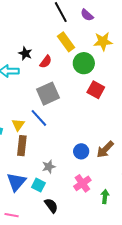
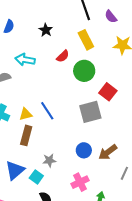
black star: (25, 53) -> (46, 30), moved
green circle: (84, 63) -> (84, 71), moved
gray square: (48, 94) -> (90, 112), moved
yellow triangle: (18, 125) -> (26, 114), turned 32

